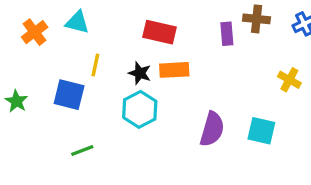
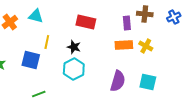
orange rectangle: (174, 70) -> (124, 45), moved
yellow cross: (289, 80) -> (146, 46), moved

